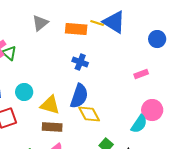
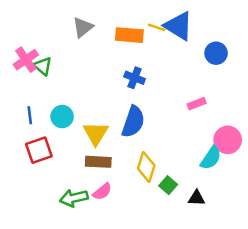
blue circle: (157, 39) -> (216, 53), moved
pink rectangle: (141, 74) -> (197, 104), moved
yellow triangle: (50, 105) -> (96, 133), turned 45
yellow diamond: (89, 114) -> (146, 167), moved, turned 45

